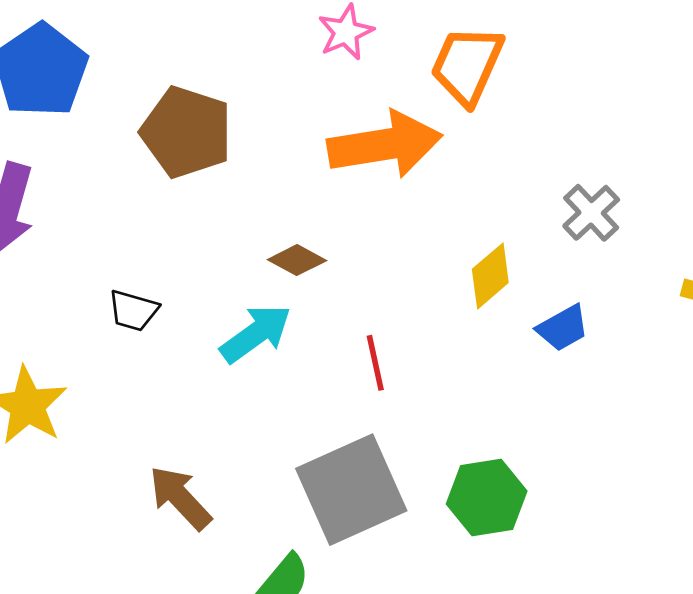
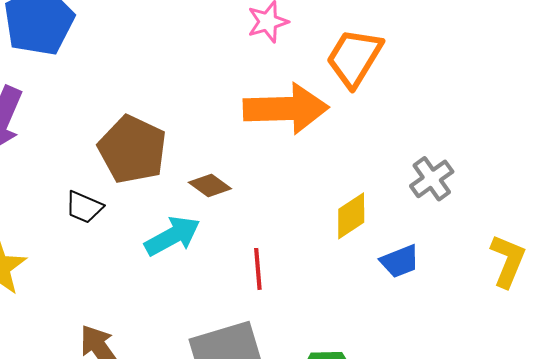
brown pentagon: (186, 132) -> (132, 149), moved

